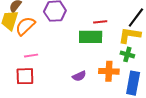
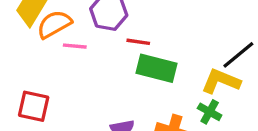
red line: (100, 22) -> (138, 42), moved
pink line: (31, 56) -> (75, 46), moved

